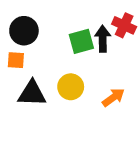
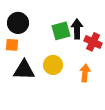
red cross: (124, 25) -> (93, 42), moved
orange arrow: (113, 97) -> (85, 73), turned -48

